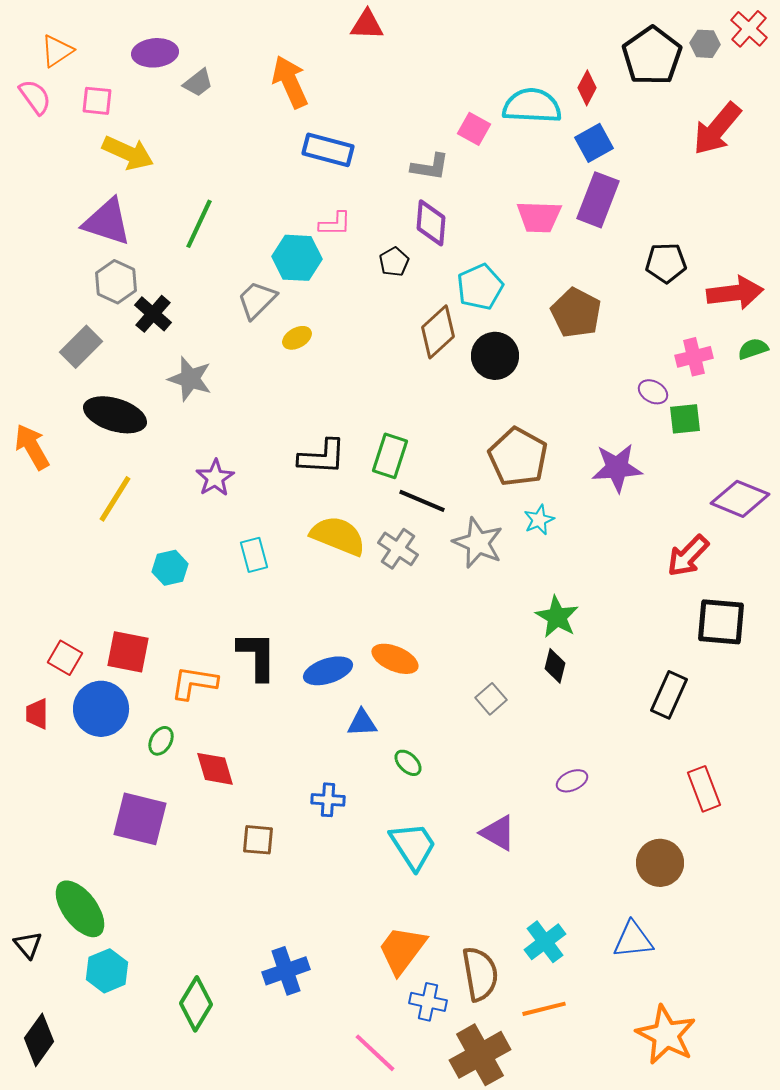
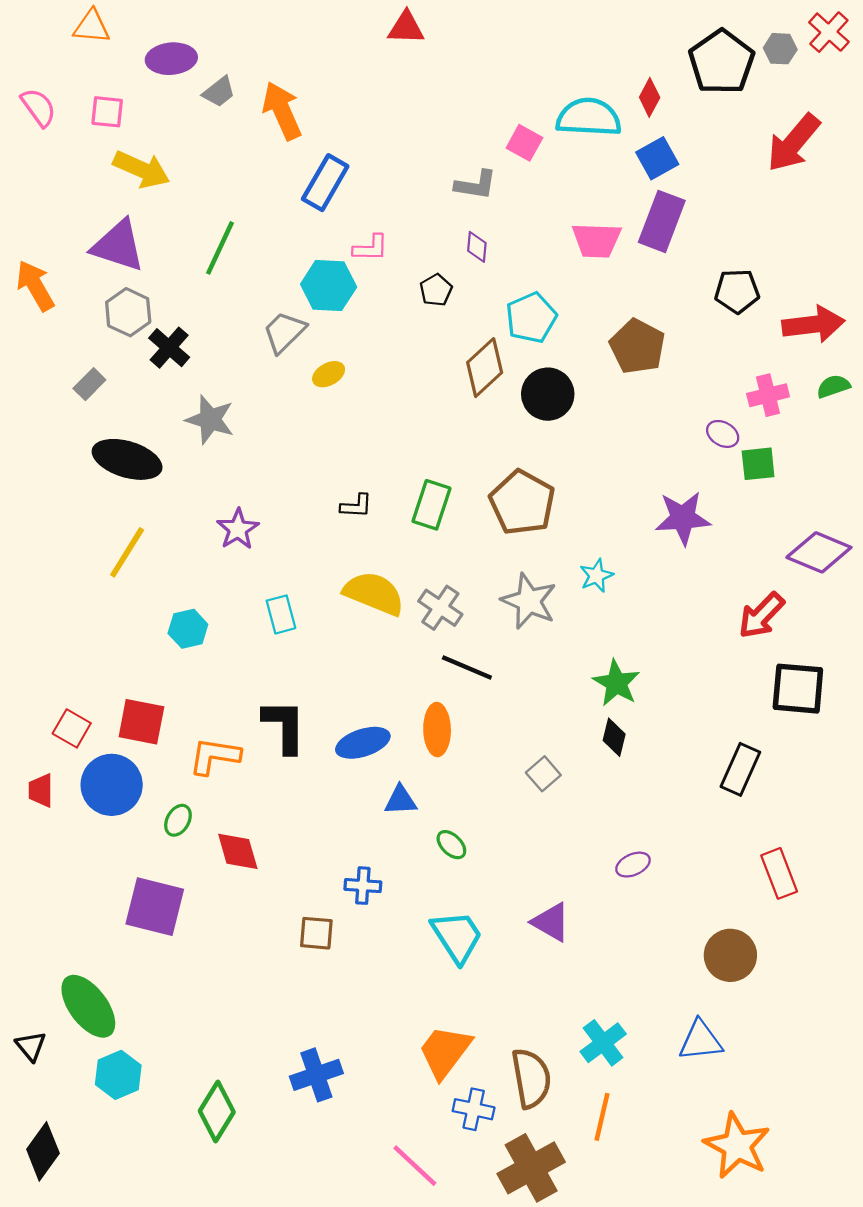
orange triangle: (57, 51) -> (92, 27), moved, turned 39
orange arrow: (290, 82) -> (282, 111), moved
blue rectangle: (328, 150) -> (325, 183), moved, turned -75
purple diamond: (431, 223) -> (477, 247), size x0.6
gray rectangle: (81, 347) -> (89, 384), size x0.7
orange arrow: (32, 447) -> (35, 286), moved
black L-shape: (322, 457) -> (356, 506), size x0.6
brown pentagon: (518, 457) -> (522, 503), moved
black line: (422, 501) -> (467, 668), moved
orange ellipse: (395, 659) -> (437, 730), turned 66
brown square: (258, 840) -> (316, 933), moved
orange line: (544, 1009) -> (602, 1117), turned -63

